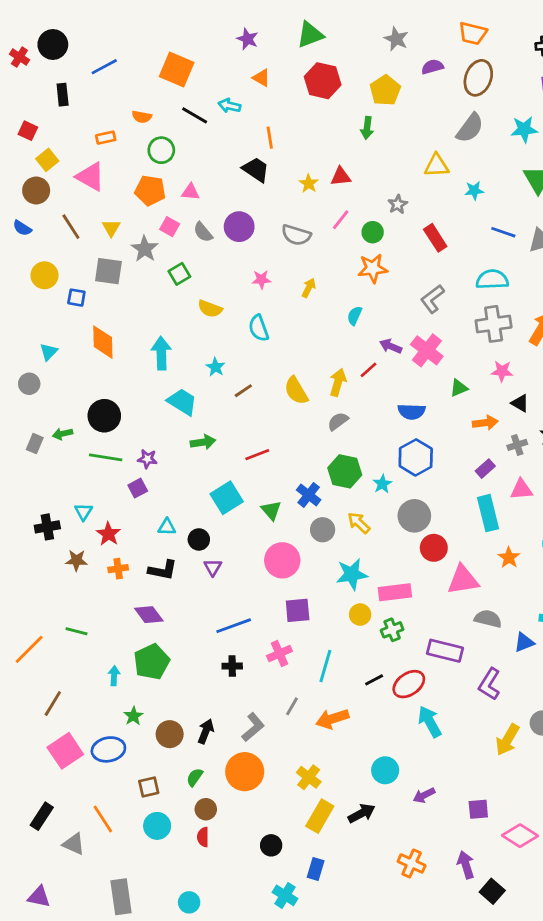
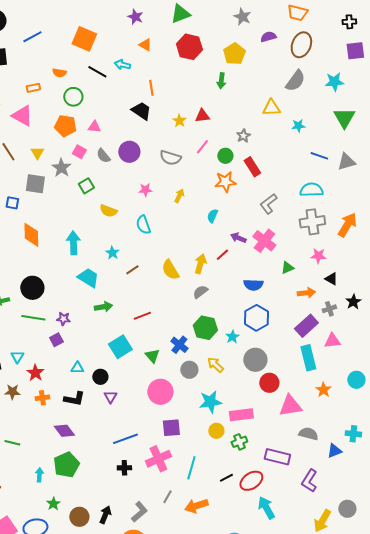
red rectangle: (435, 238) -> (252, 167), moved
purple rectangle: (485, 469) -> (306, 326), size x1.6
pink cross: (279, 653) -> (158, 459), size x1.4

